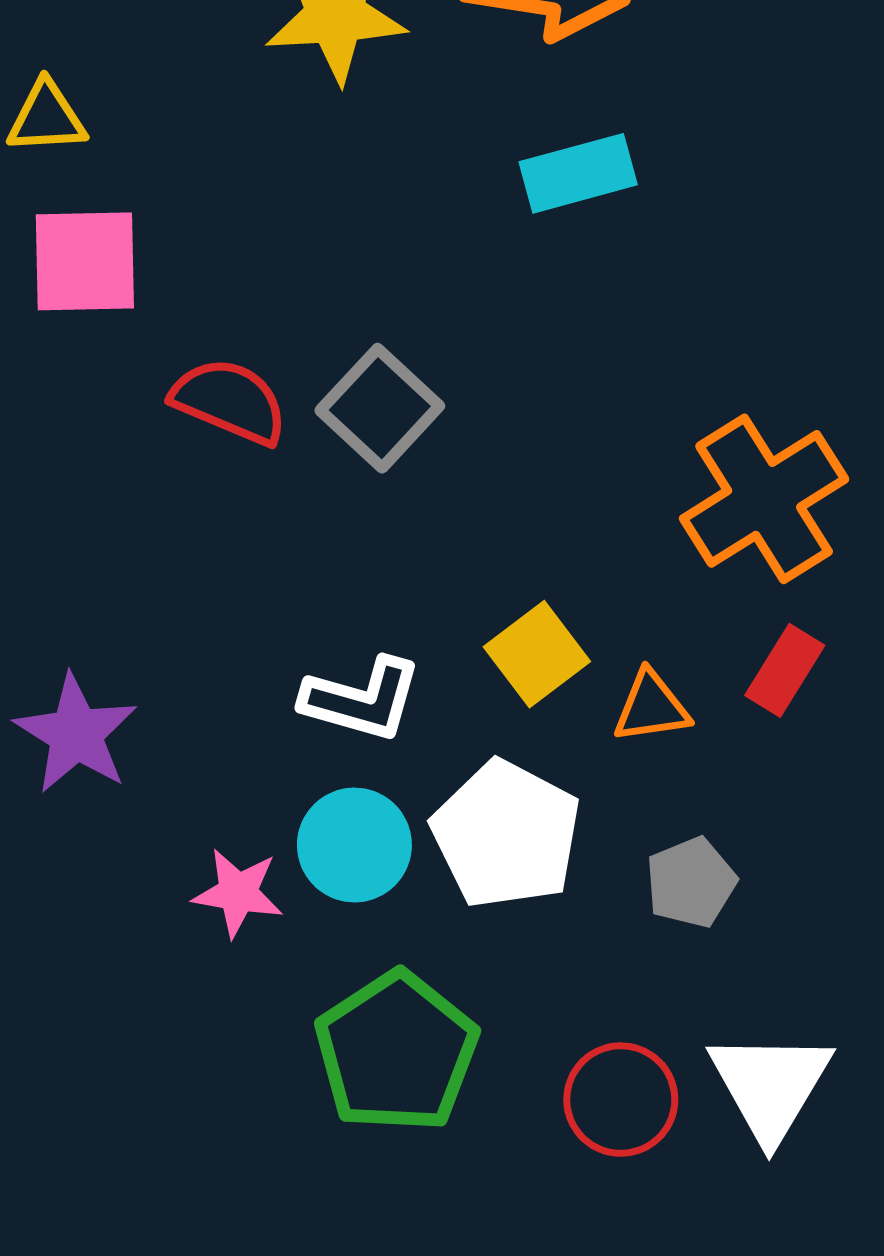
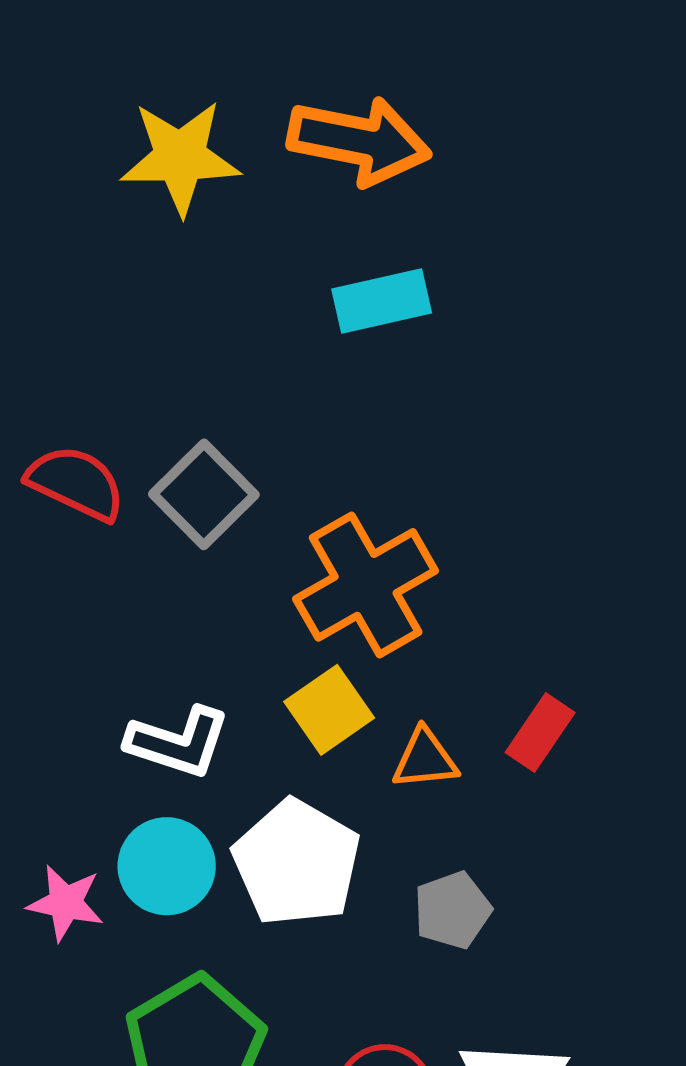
orange cross: (764, 499) -> (366, 585), moved

